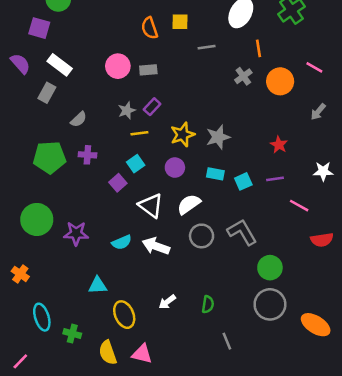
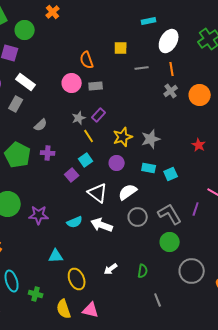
orange semicircle: (150, 28) -> (87, 60), moved
orange line: (259, 48) -> (172, 69), moved
yellow line: (139, 133) -> (89, 136), turned 64
green pentagon: (49, 157) -> (18, 155), turned 30
purple line: (275, 179) -> (196, 209), moved, turned -64
green circle: (270, 268) -> (170, 242), moved

